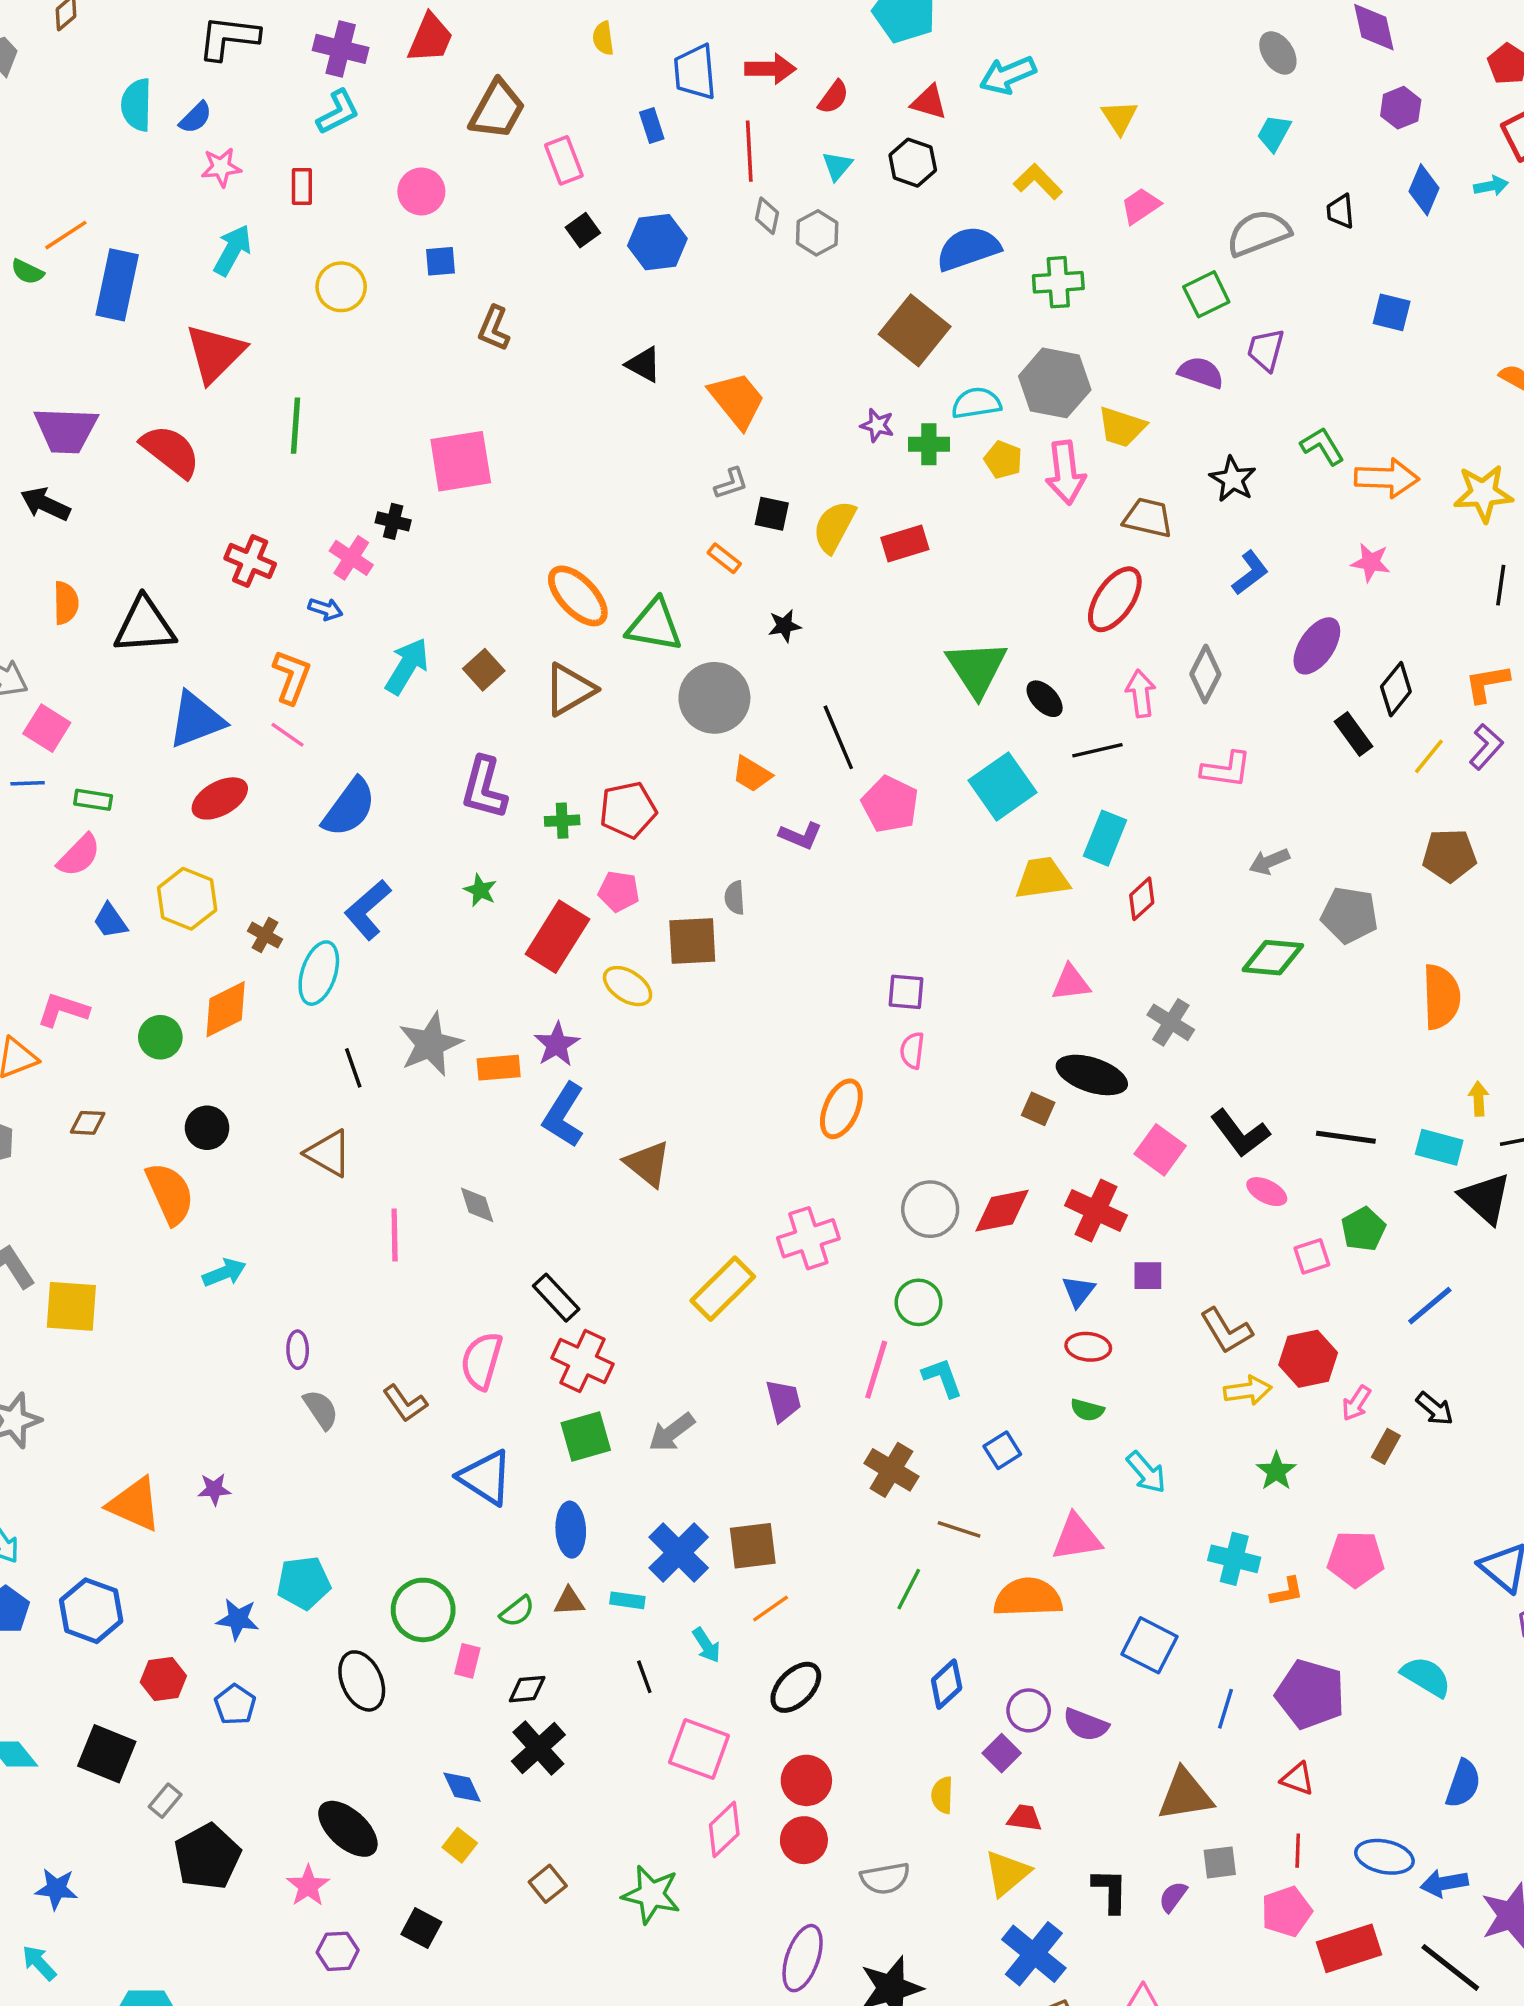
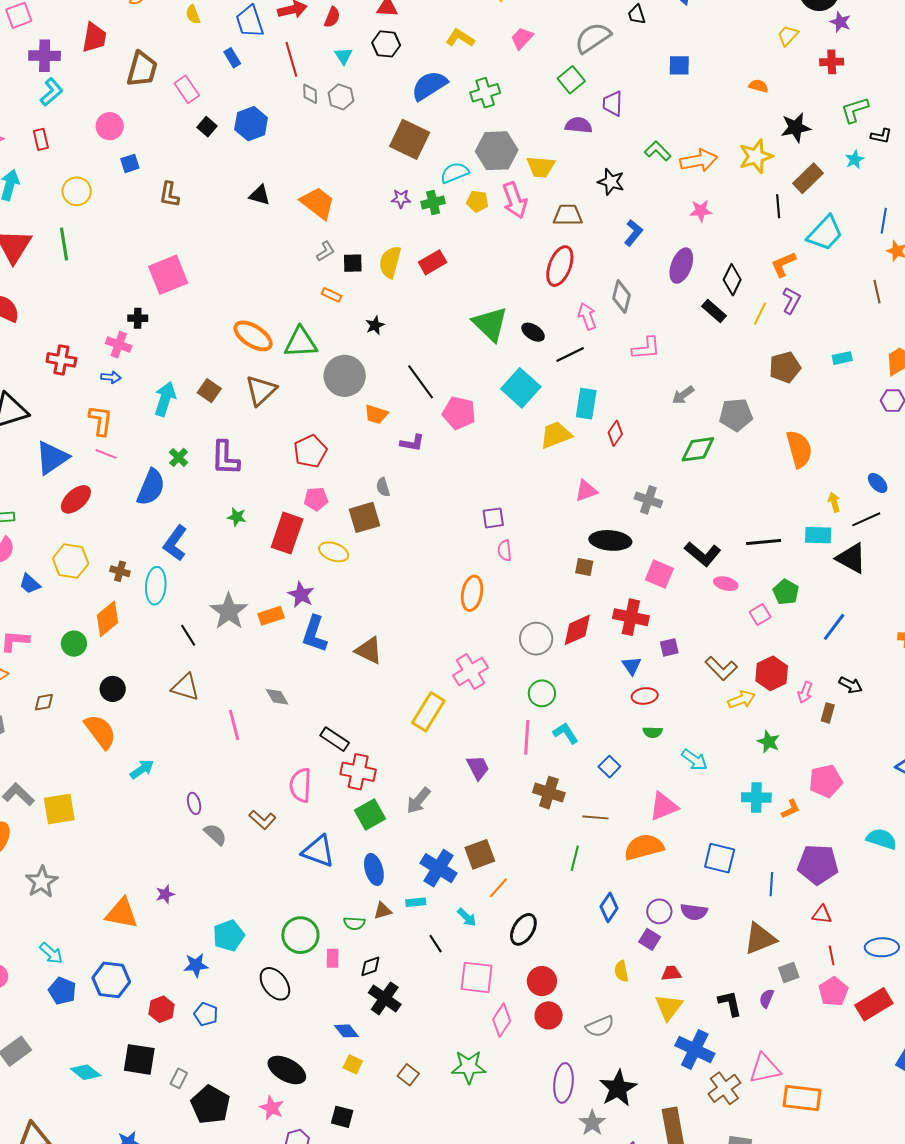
green line: (295, 426) -> (64, 244), moved
green cross: (562, 821) -> (179, 457), moved, turned -30
green semicircle: (517, 1611) -> (354, 923), turned 55

